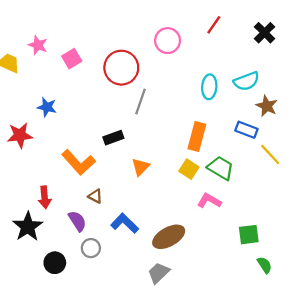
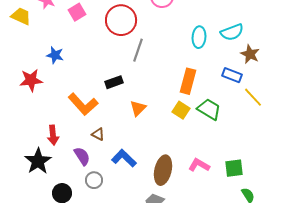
pink L-shape: (209, 201) -> (199, 165), moved
brown ellipse: (169, 237) -> (163, 170), turned -48

